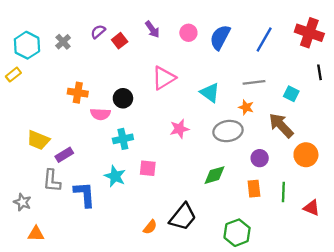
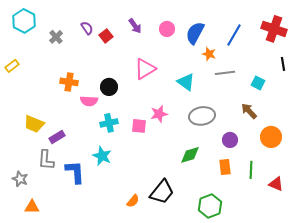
purple semicircle: (98, 32) -> (87, 28), turned 96
cyan hexagon: (27, 45) -> (24, 21), moved
orange star: (246, 107) -> (209, 54), moved
brown arrow: (281, 125) -> (249, 111), size x0.7
pink square: (148, 168) -> (139, 126), moved

